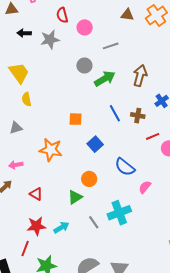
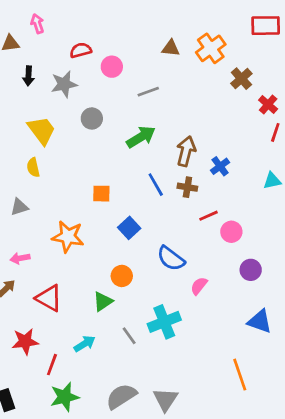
red semicircle: (62, 15) -> (81, 50), turned 91
black arrow: (24, 33) -> (28, 76), turned -88
gray circle: (84, 65) -> (92, 118), moved
yellow trapezoid: (19, 73) -> (42, 130), moved
brown arrow: (140, 76) -> (186, 151), moved
red triangle: (36, 194) -> (49, 298), size x1.5
red star: (36, 226) -> (25, 341), moved
red line: (25, 248) -> (52, 365), moved

